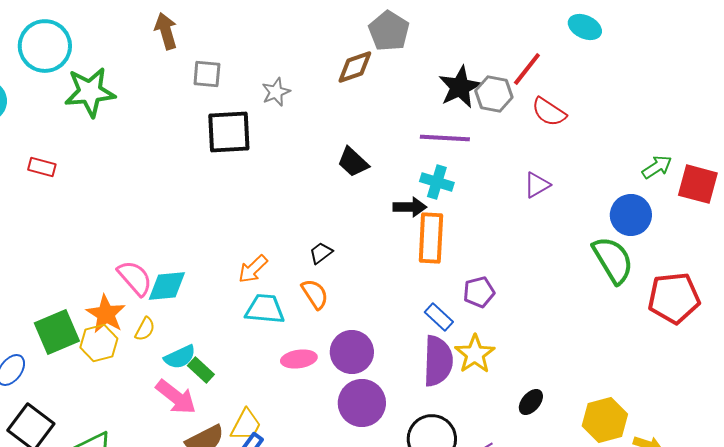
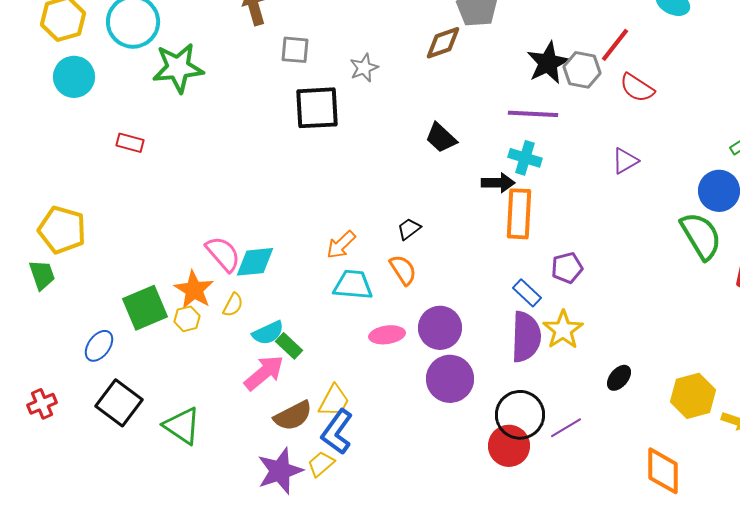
yellow hexagon: (99, 343) -> (187, 319), size x0.7
pink arrow: (176, 397) -> (264, 373), turned -78

